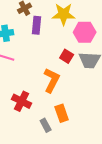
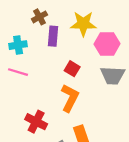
red square: (67, 56) -> (72, 69), moved

